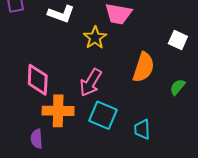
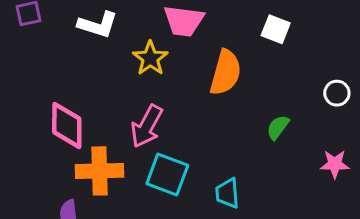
white square: (178, 40) -> (276, 29), moved
orange semicircle: (143, 67) -> (226, 73), moved

